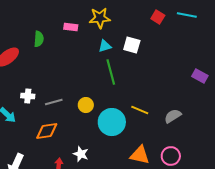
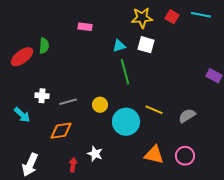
yellow star: (100, 18) -> (142, 18), moved
green semicircle: (39, 39) -> (44, 46), moved

